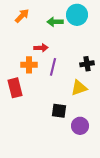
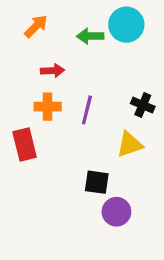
red arrow: (41, 48) -> (52, 71), moved
black cross: (87, 64) -> (143, 105), turned 32
purple circle: (80, 126) -> (116, 212), moved

